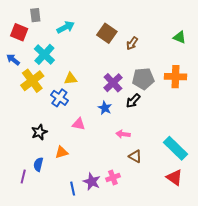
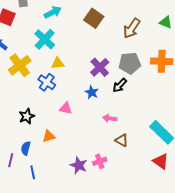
brown arrow: (132, 43) -> (132, 28), moved, size x1.5
cyan cross: (44, 54) -> (45, 39), moved
blue line: (73, 189) -> (33, 172), moved

